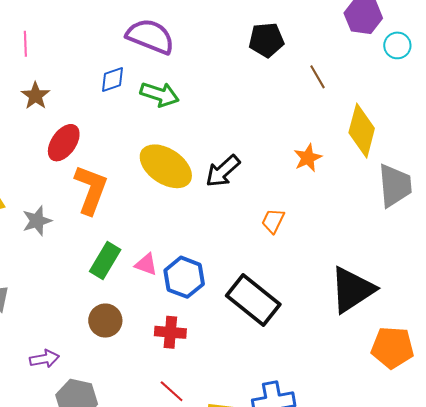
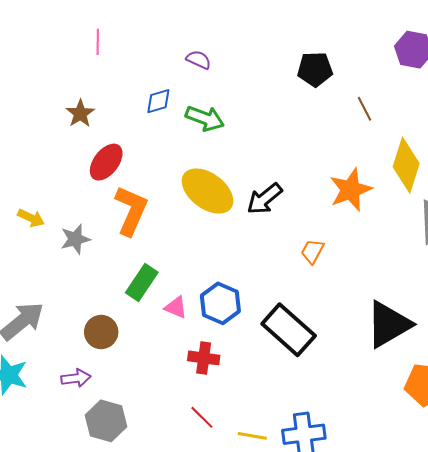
purple semicircle: (150, 36) -> (199, 60), size x0.5
pink line: (25, 44) -> (98, 42), moved
orange star: (308, 158) -> (351, 190), size x1.5
pink triangle: (146, 264) -> (176, 307), moved
brown circle: (105, 321) -> (101, 332), moved

